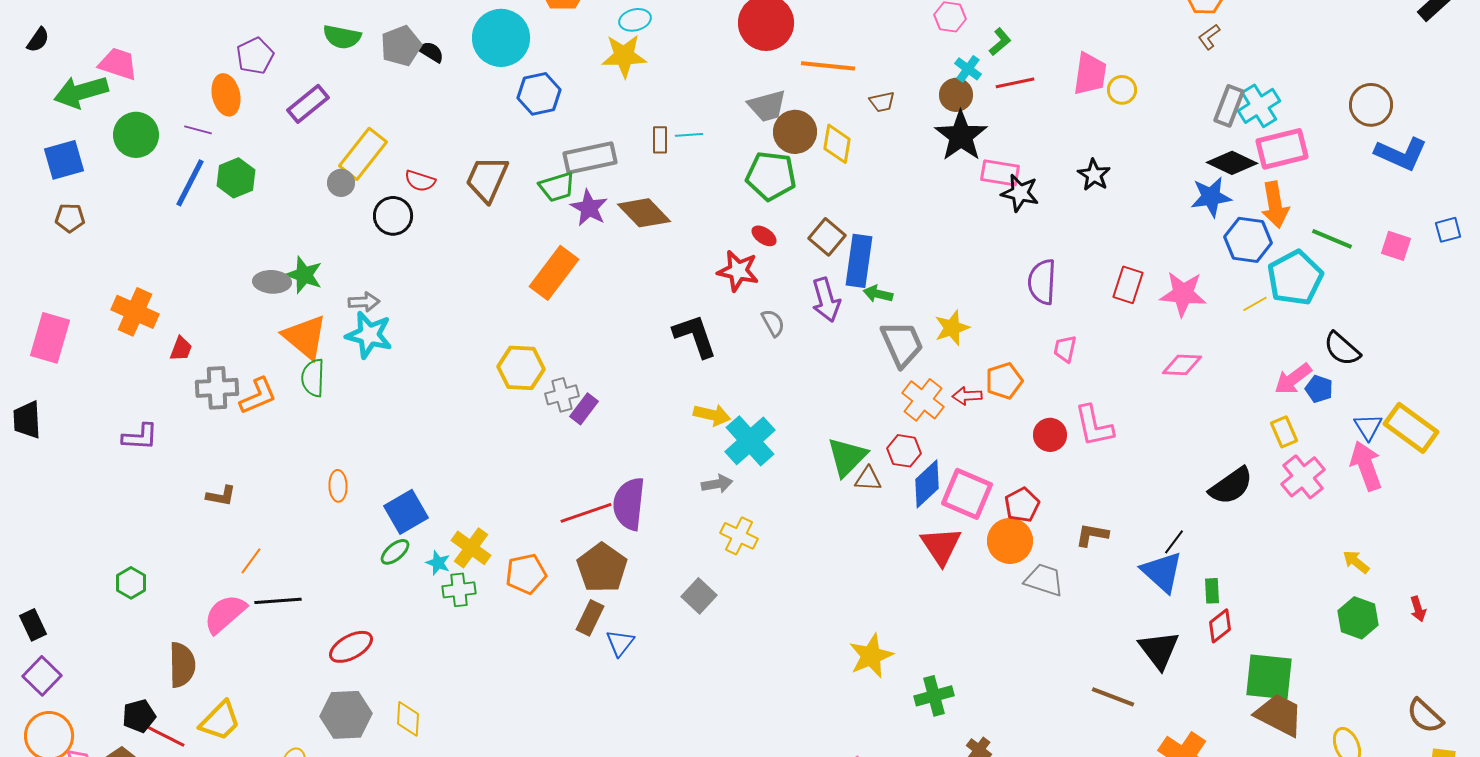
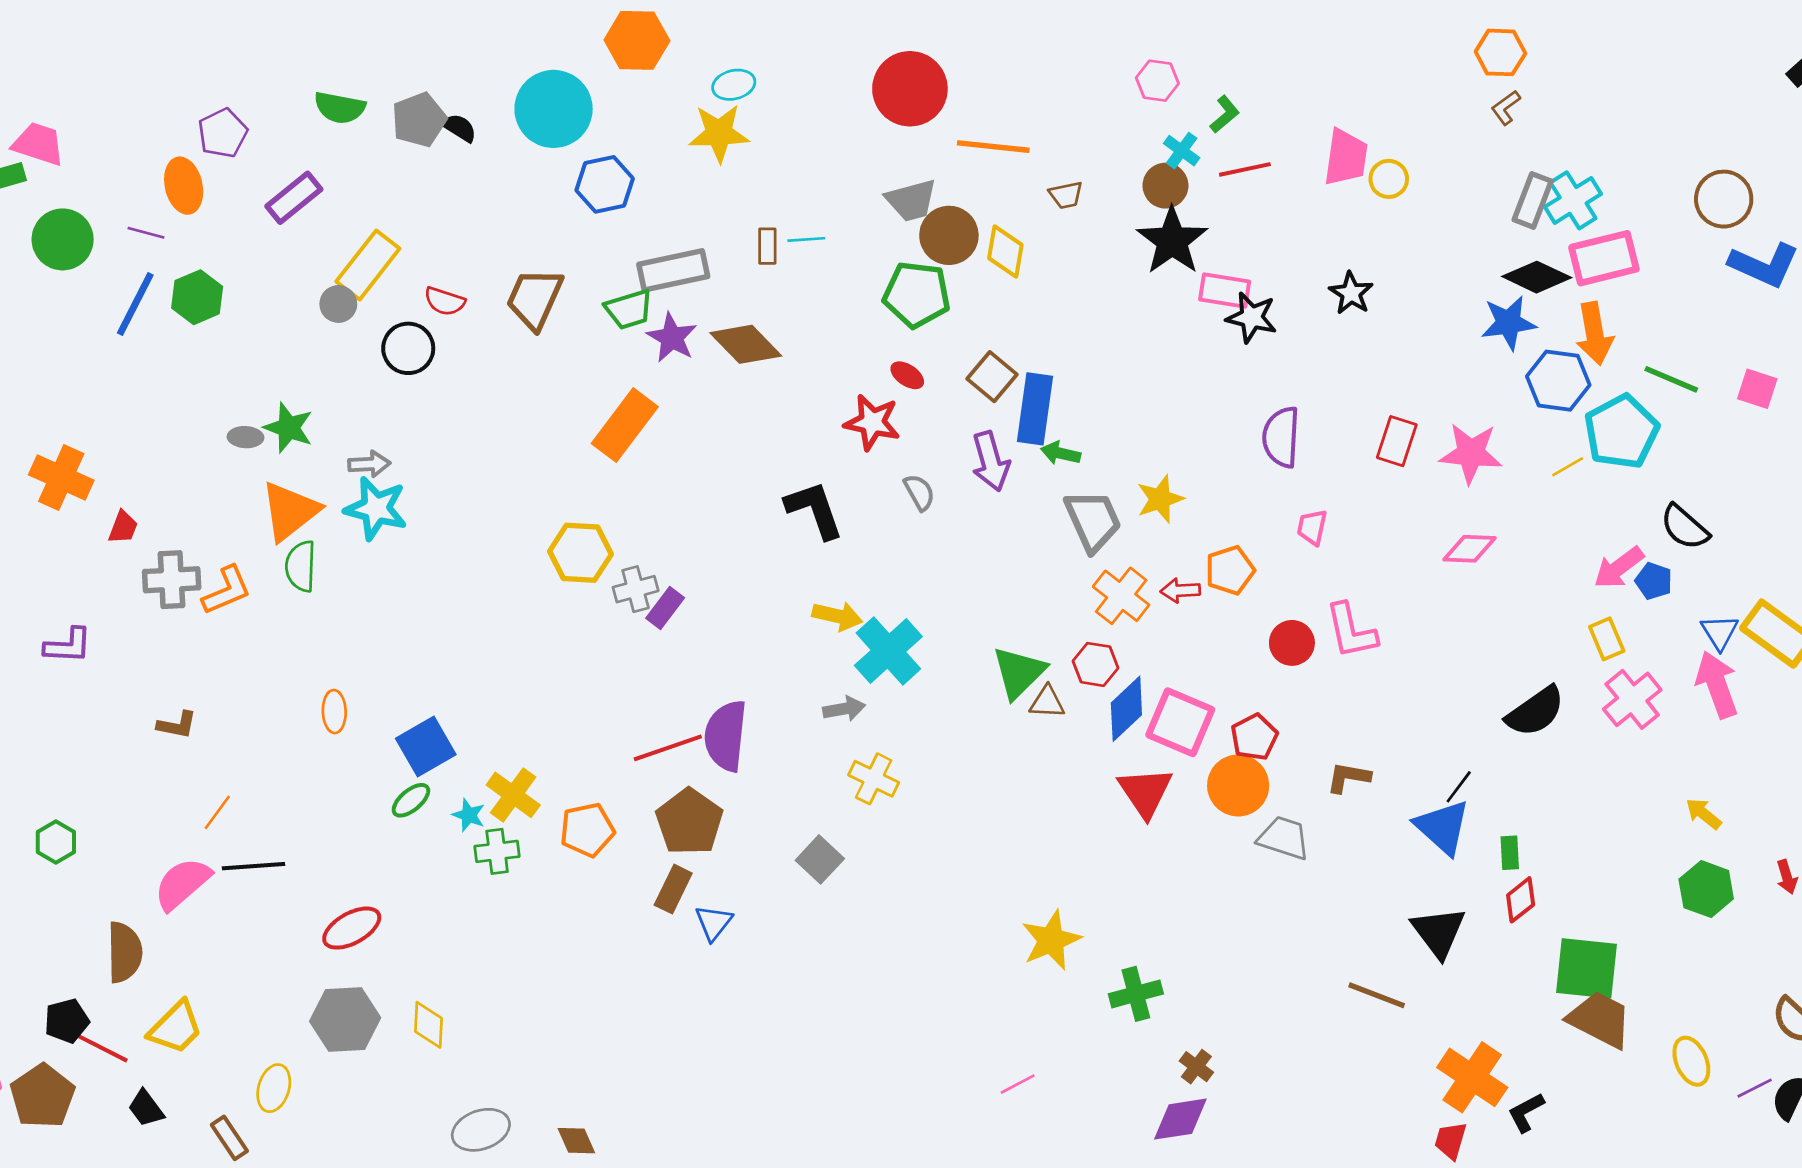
gray ellipse: (272, 282) -> (246, 437), size x0.7
orange triangle: (305, 337) -> (290, 511), turned 42

